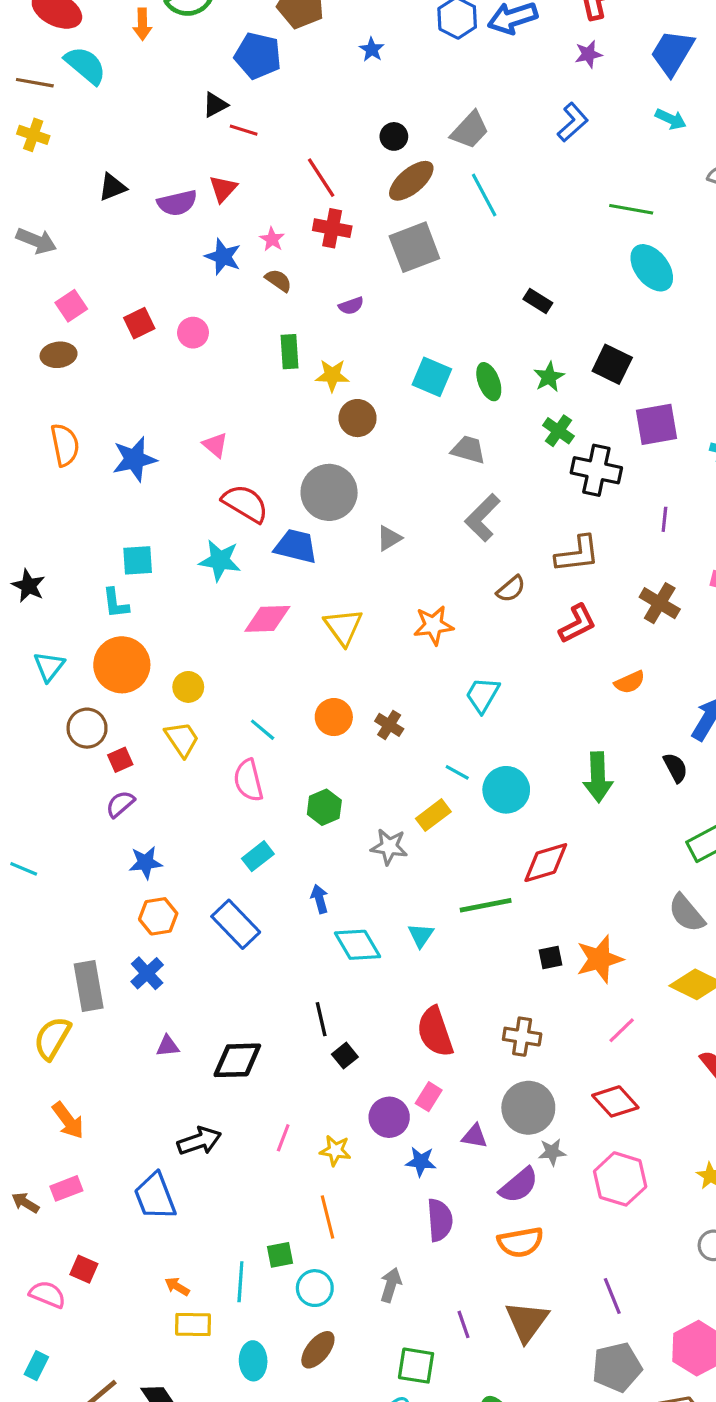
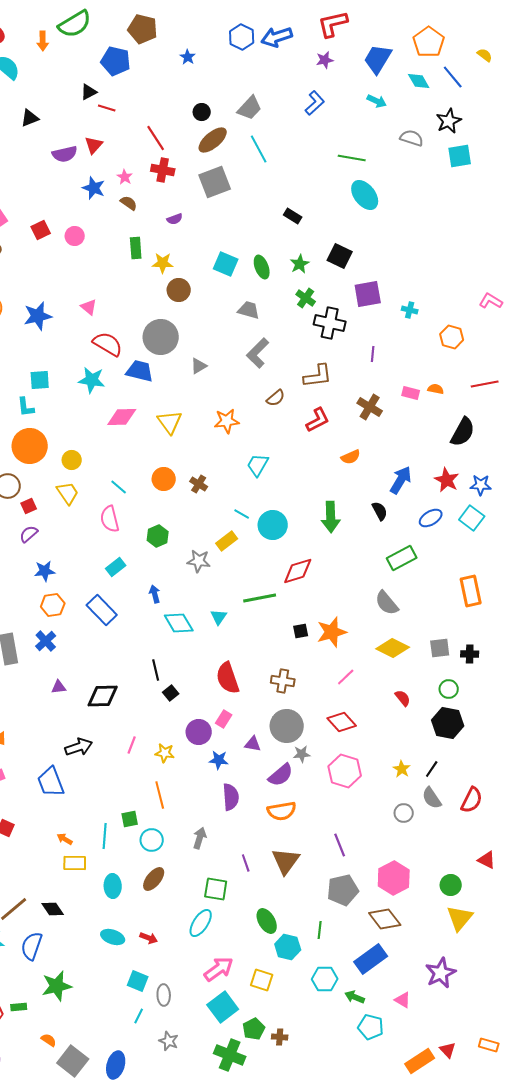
black triangle: (112, 187) -> (30, 118), moved

